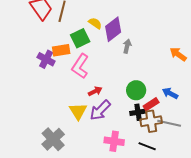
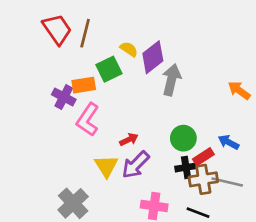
gray arrow: (127, 46) -> (171, 80), size x1.6
pink L-shape: (80, 66) -> (88, 120), moved

